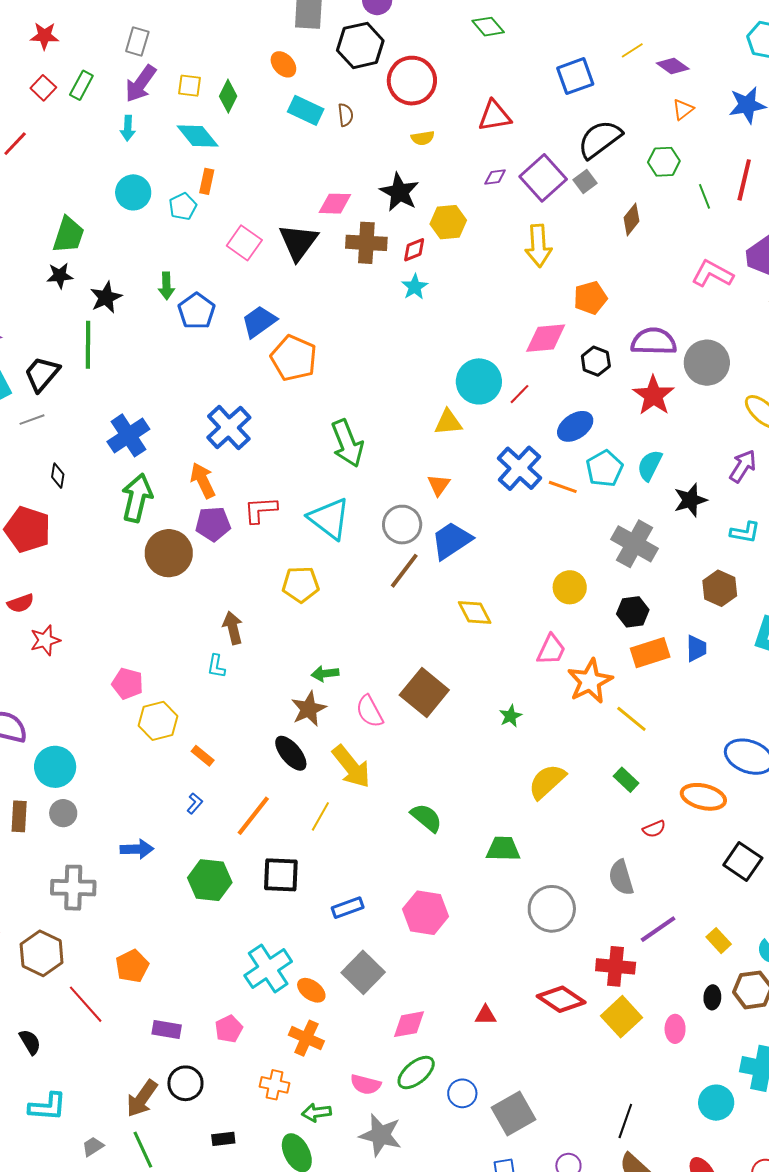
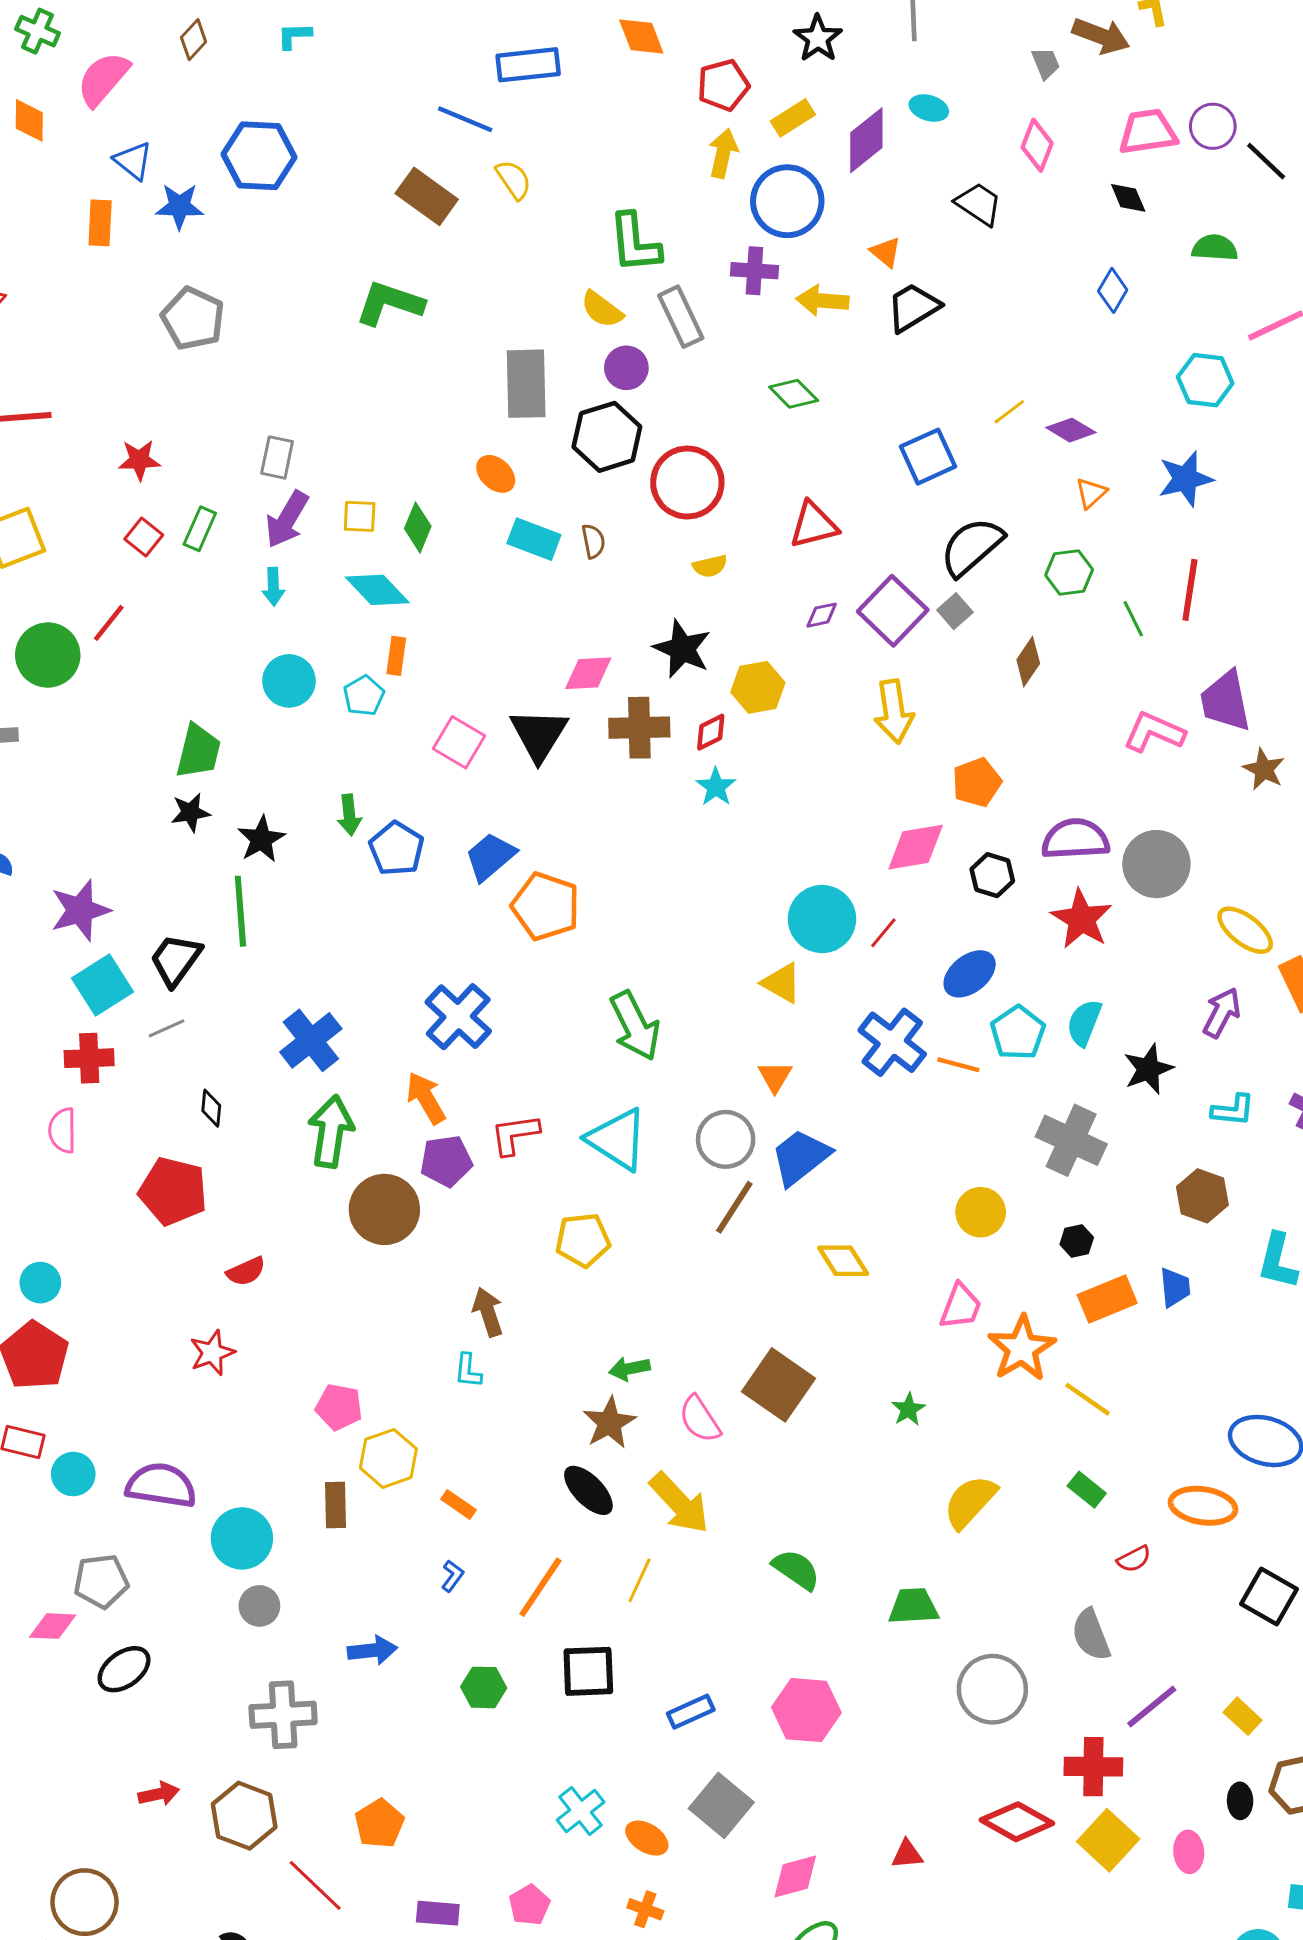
yellow triangle: (448, 422) -> (782, 983), turned 40
red semicircle: (21, 603) -> (246, 1271), moved
black hexagon: (633, 612) -> (1077, 1241), size x0.7
brown rectangle: (19, 816) -> (335, 1505), moved
green hexagon: (210, 880) -> (484, 1687), size x0.7
cyan cross: (268, 968) -> (581, 1811), size x0.7
orange cross: (306, 1038) -> (645, 1909), size x0.7

